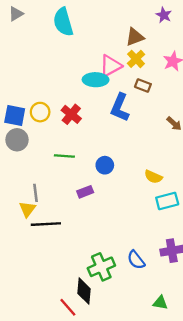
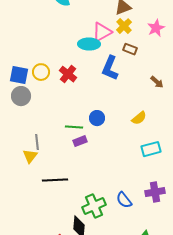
green line: (64, 156) -> (74, 127), moved
yellow semicircle: (153, 177) -> (139, 118), moved, turned -63
black line: (46, 224) -> (55, 180), moved

